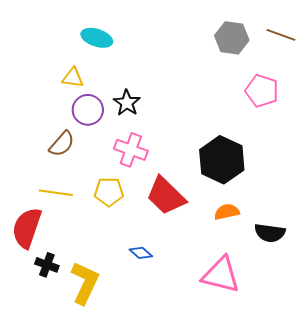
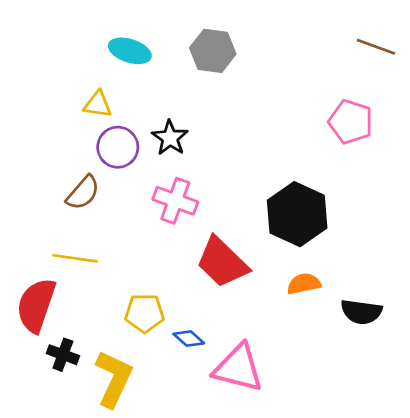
gray hexagon: (232, 38) -> (213, 51), moved
yellow pentagon: (109, 192) -> (145, 313), moved
pink triangle: (221, 275) -> (238, 368), moved

